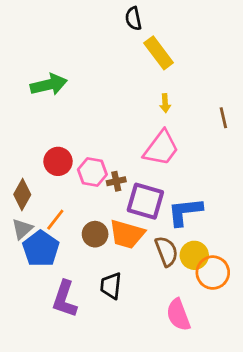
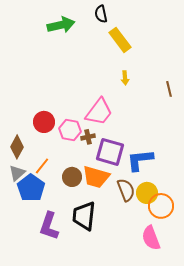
green arrow: (49, 85) -> (61, 25), moved
pink trapezoid: (161, 148) -> (99, 112), moved
black trapezoid: (111, 286) -> (84, 216), size x1.4
pink semicircle: (178, 315) -> (151, 238), moved

